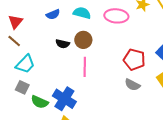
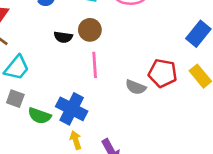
red pentagon: (134, 60) -> (163, 73), moved
gray semicircle: (132, 85) -> (136, 87), moved

